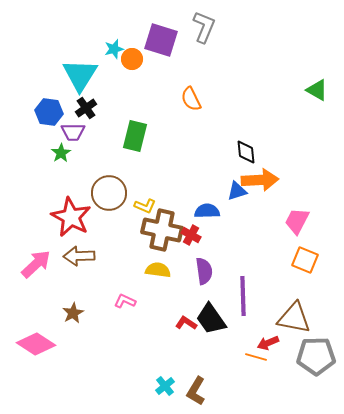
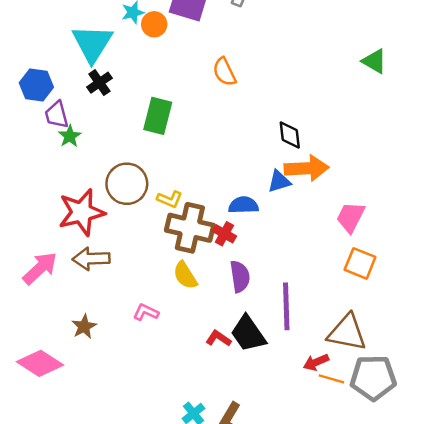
blue hexagon: (49, 112) -> (36, 85), moved
purple trapezoid: (73, 132) -> (57, 115), moved, turned 75
red star: (71, 217) -> (82, 212), turned 30
yellow semicircle: (158, 270) -> (185, 275), turned -130
orange line: (256, 357) -> (331, 379), moved

